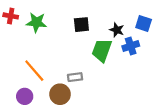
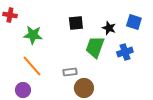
green star: (36, 22) -> (33, 35), moved
blue cross: (131, 46) -> (125, 52), moved
brown circle: (60, 94) -> (84, 88), moved

